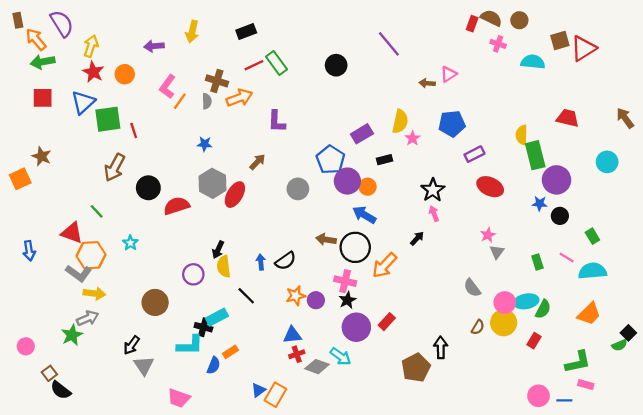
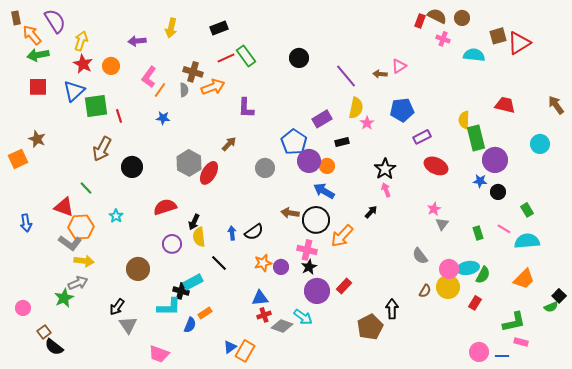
purple line: (389, 44) -> (346, 76), moved
blue star: (205, 144) -> (163, 118), moved
red semicircle: (176, 206) -> (165, 207), moved

